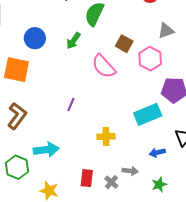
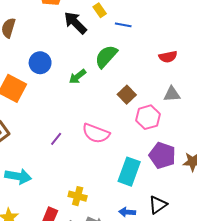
pink semicircle: (104, 66) -> (96, 133), moved, turned -44
cyan rectangle: (148, 114) -> (129, 172), turned -64
yellow cross: (106, 136) -> (78, 196), moved

